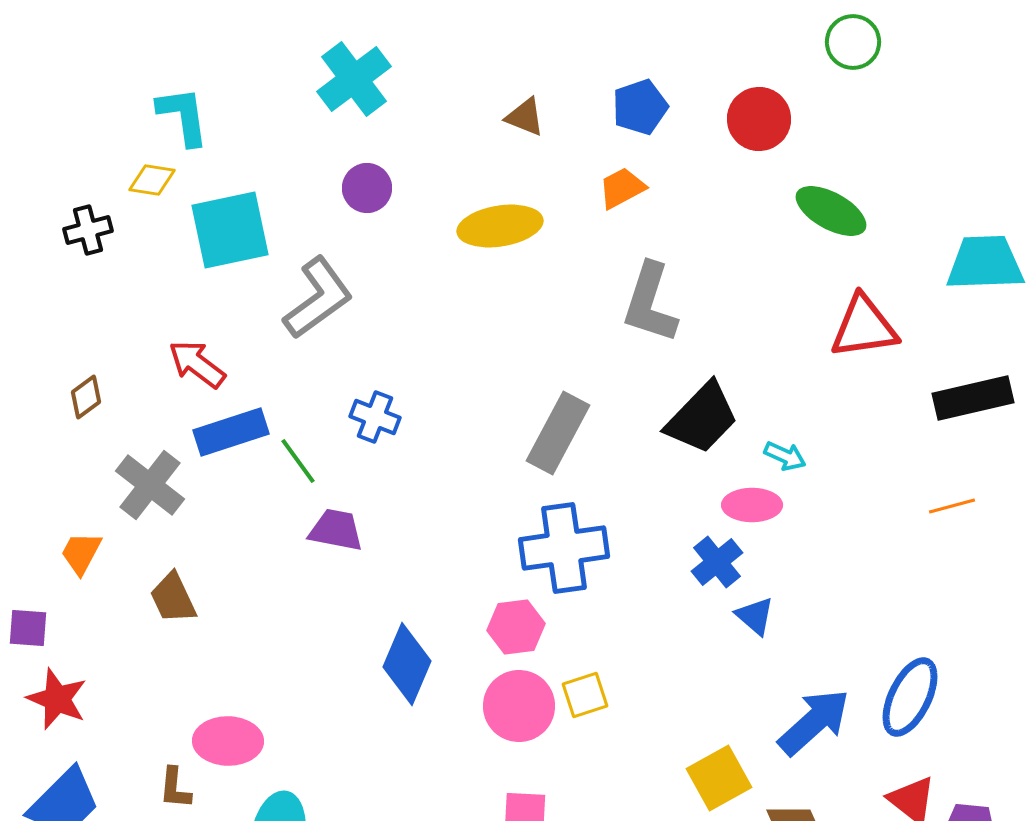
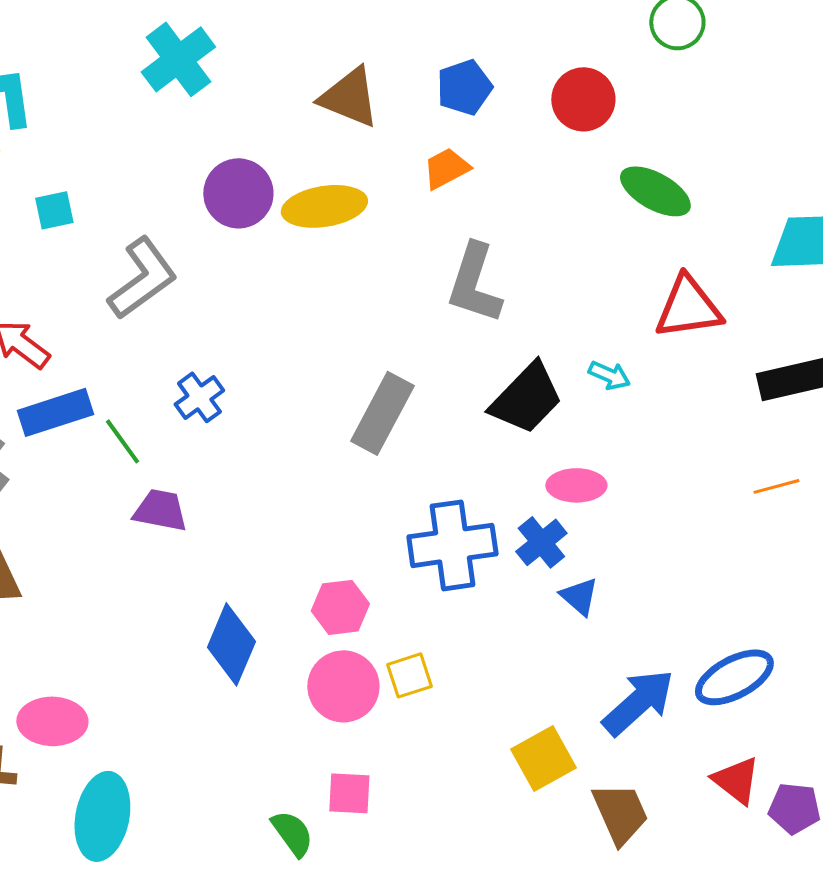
brown triangle: (525, 117) -> (349, 97), size x1.6
purple circle: (367, 188) -> (238, 193), moved, size x1.4
cyan square: (230, 230) -> (54, 210), size x0.5
blue cross: (375, 417) -> (199, 397), turned 33
cyan arrow: (785, 456) -> (609, 375), moved
blue cross: (564, 548) -> (452, 545), moved
blue ellipse: (910, 697) -> (734, 677), turned 36

